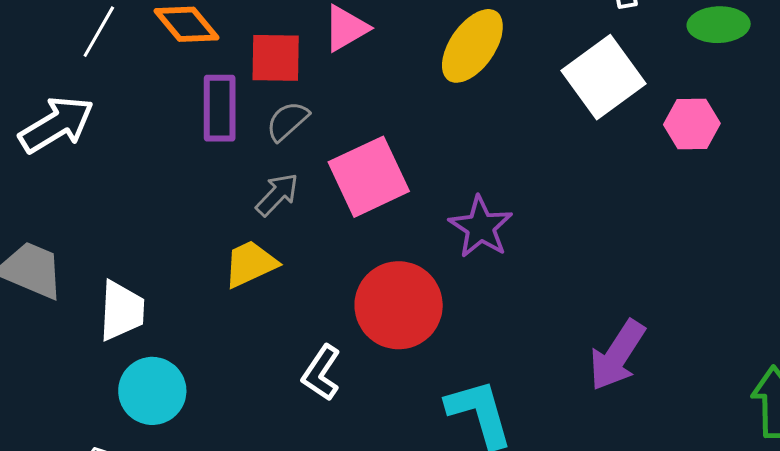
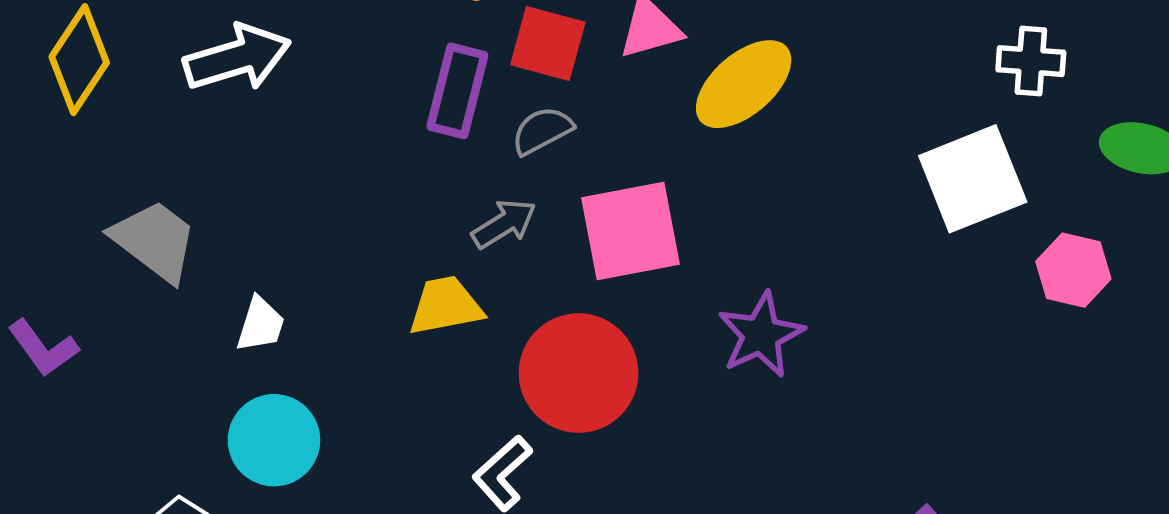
yellow ellipse: (472, 46) -> (744, 84), moved
red circle: (399, 305) -> (579, 373), moved
white trapezoid: (122, 311) -> (260, 324), size x0.7

